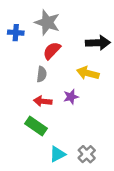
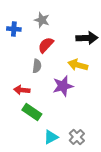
gray star: (47, 22) -> (42, 20), size x0.7
purple star: (71, 97) -> (63, 86), size x1.5
red arrow: (43, 101) -> (22, 90), moved

